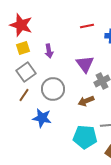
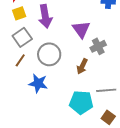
purple arrow: (49, 51) -> (45, 16), size x1.6
brown arrow: (86, 101) -> (82, 66), turned -42

